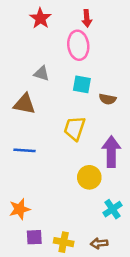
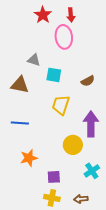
red star: (40, 18) -> (43, 15), moved
cyan square: (82, 84) -> (54, 75), moved
brown semicircle: (108, 99) -> (88, 81), turned -40
orange star: (20, 209) -> (29, 158), moved
purple square: (34, 237) -> (54, 177), moved

